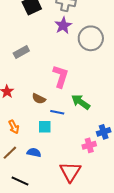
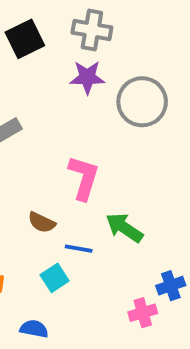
purple star: (63, 25) -> (87, 77), turned 30
cyan square: (45, 127) -> (55, 278), turned -32

